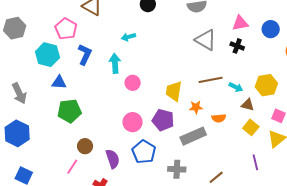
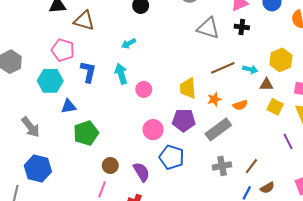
gray cross: (177, 169) -> (222, 166), moved

